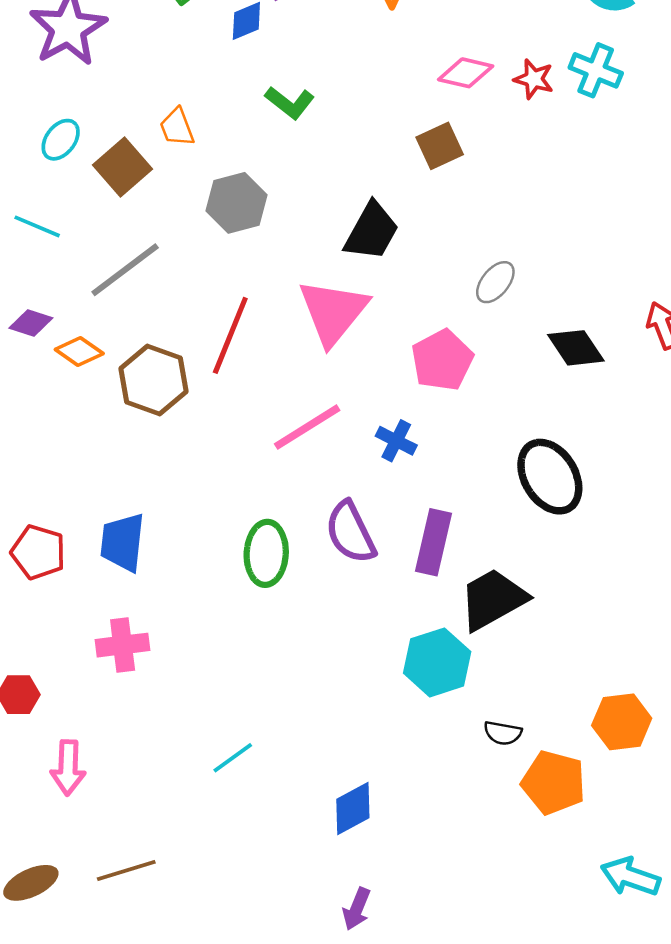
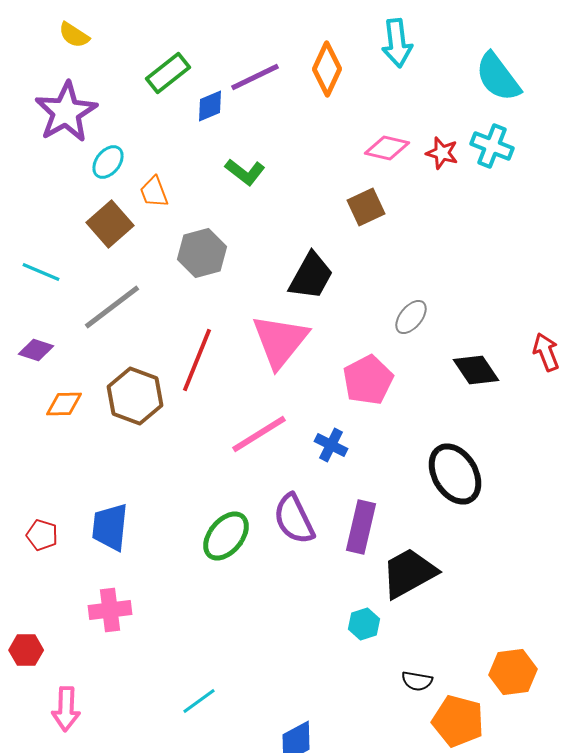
cyan ellipse: (61, 140) -> (108, 162), moved
orange diamond: (79, 351) -> (64, 404), moved, turned -36
red pentagon: (38, 552) -> (42, 535), size x0.7
green ellipse: (266, 553) -> (226, 536), turned 36
cyan hexagon: (437, 662) -> (364, 624), size x0.6

